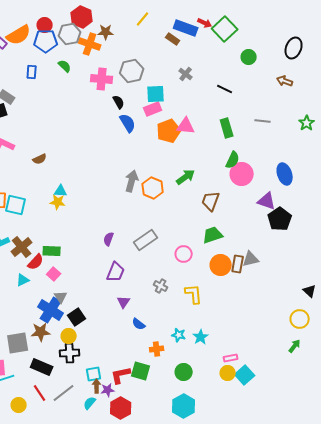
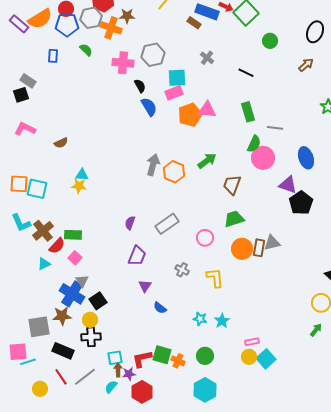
brown arrow: (285, 81) -> (306, 65), turned 119
gray line: (263, 121) -> (275, 128), moved
orange cross: (157, 349) -> (178, 361), moved, turned 32

